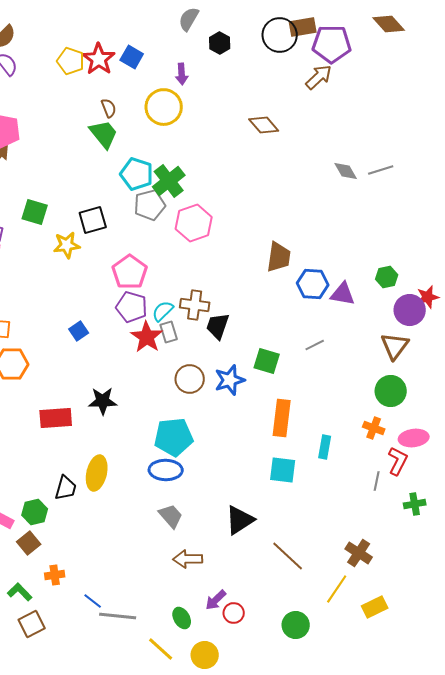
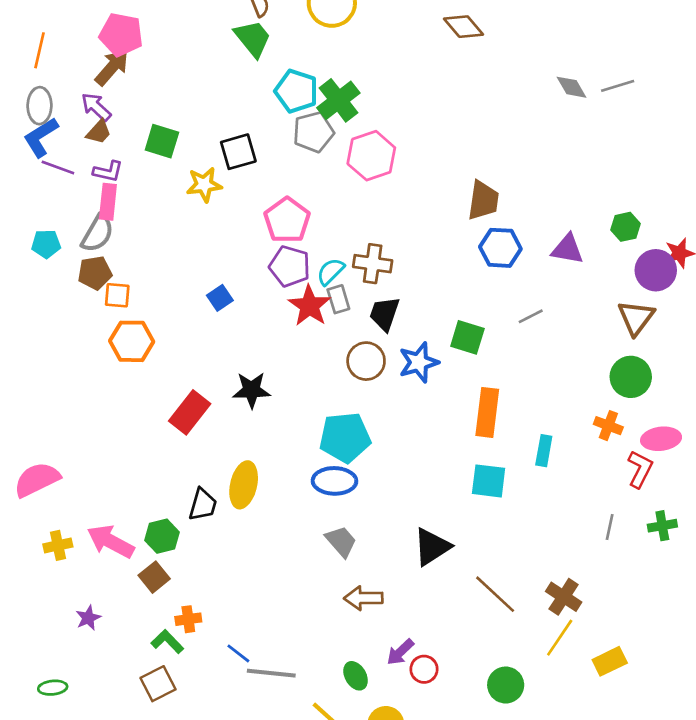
blue hexagon: (313, 284) -> (500, 248), moved
black trapezoid: (218, 326) -> (385, 314), moved
red rectangle: (56, 418) -> (190, 412), turned -48
gray line: (377, 481) -> (610, 527), moved
brown cross: (359, 553) -> (564, 597), moved
green L-shape: (20, 592) -> (167, 642), moved

